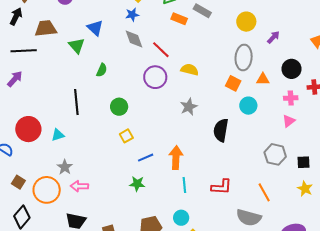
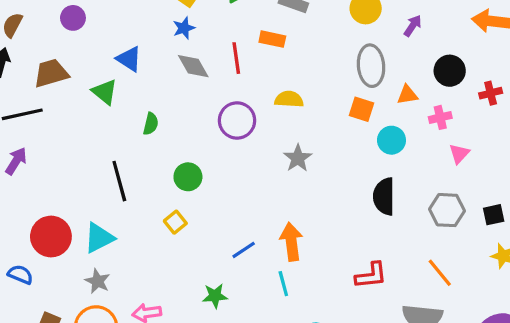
orange rectangle: (179, 19) -> (272, 39), moved
red line: (161, 50) -> (236, 58), moved, turned 48
pink cross: (291, 98) -> (440, 117), moved
black semicircle: (221, 130) -> (384, 196), moved
cyan triangle: (58, 135) -> (99, 238), size x1.5
yellow square: (126, 136) -> (175, 222), moved
gray star: (65, 167) -> (98, 281), moved
green star: (137, 184) -> (215, 296), moved
cyan line: (184, 185) -> (283, 284), moved

